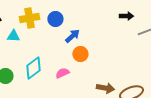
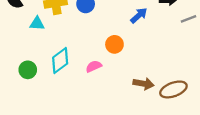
blue arrow: (72, 36) -> (139, 15), moved

